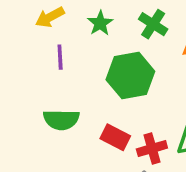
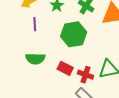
red cross: (152, 149) -> (85, 75), turned 35

